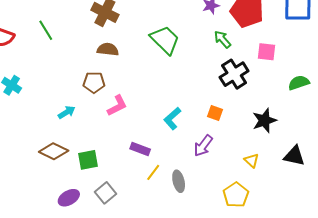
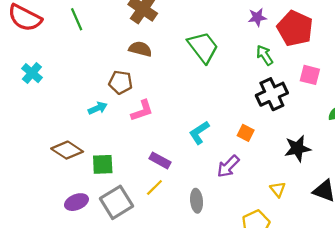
cyan arrow: (67, 112) -> (98, 108), moved
yellow line: (153, 172) -> (154, 187), moved
gray square: (105, 193) -> (116, 202), size x1.4

